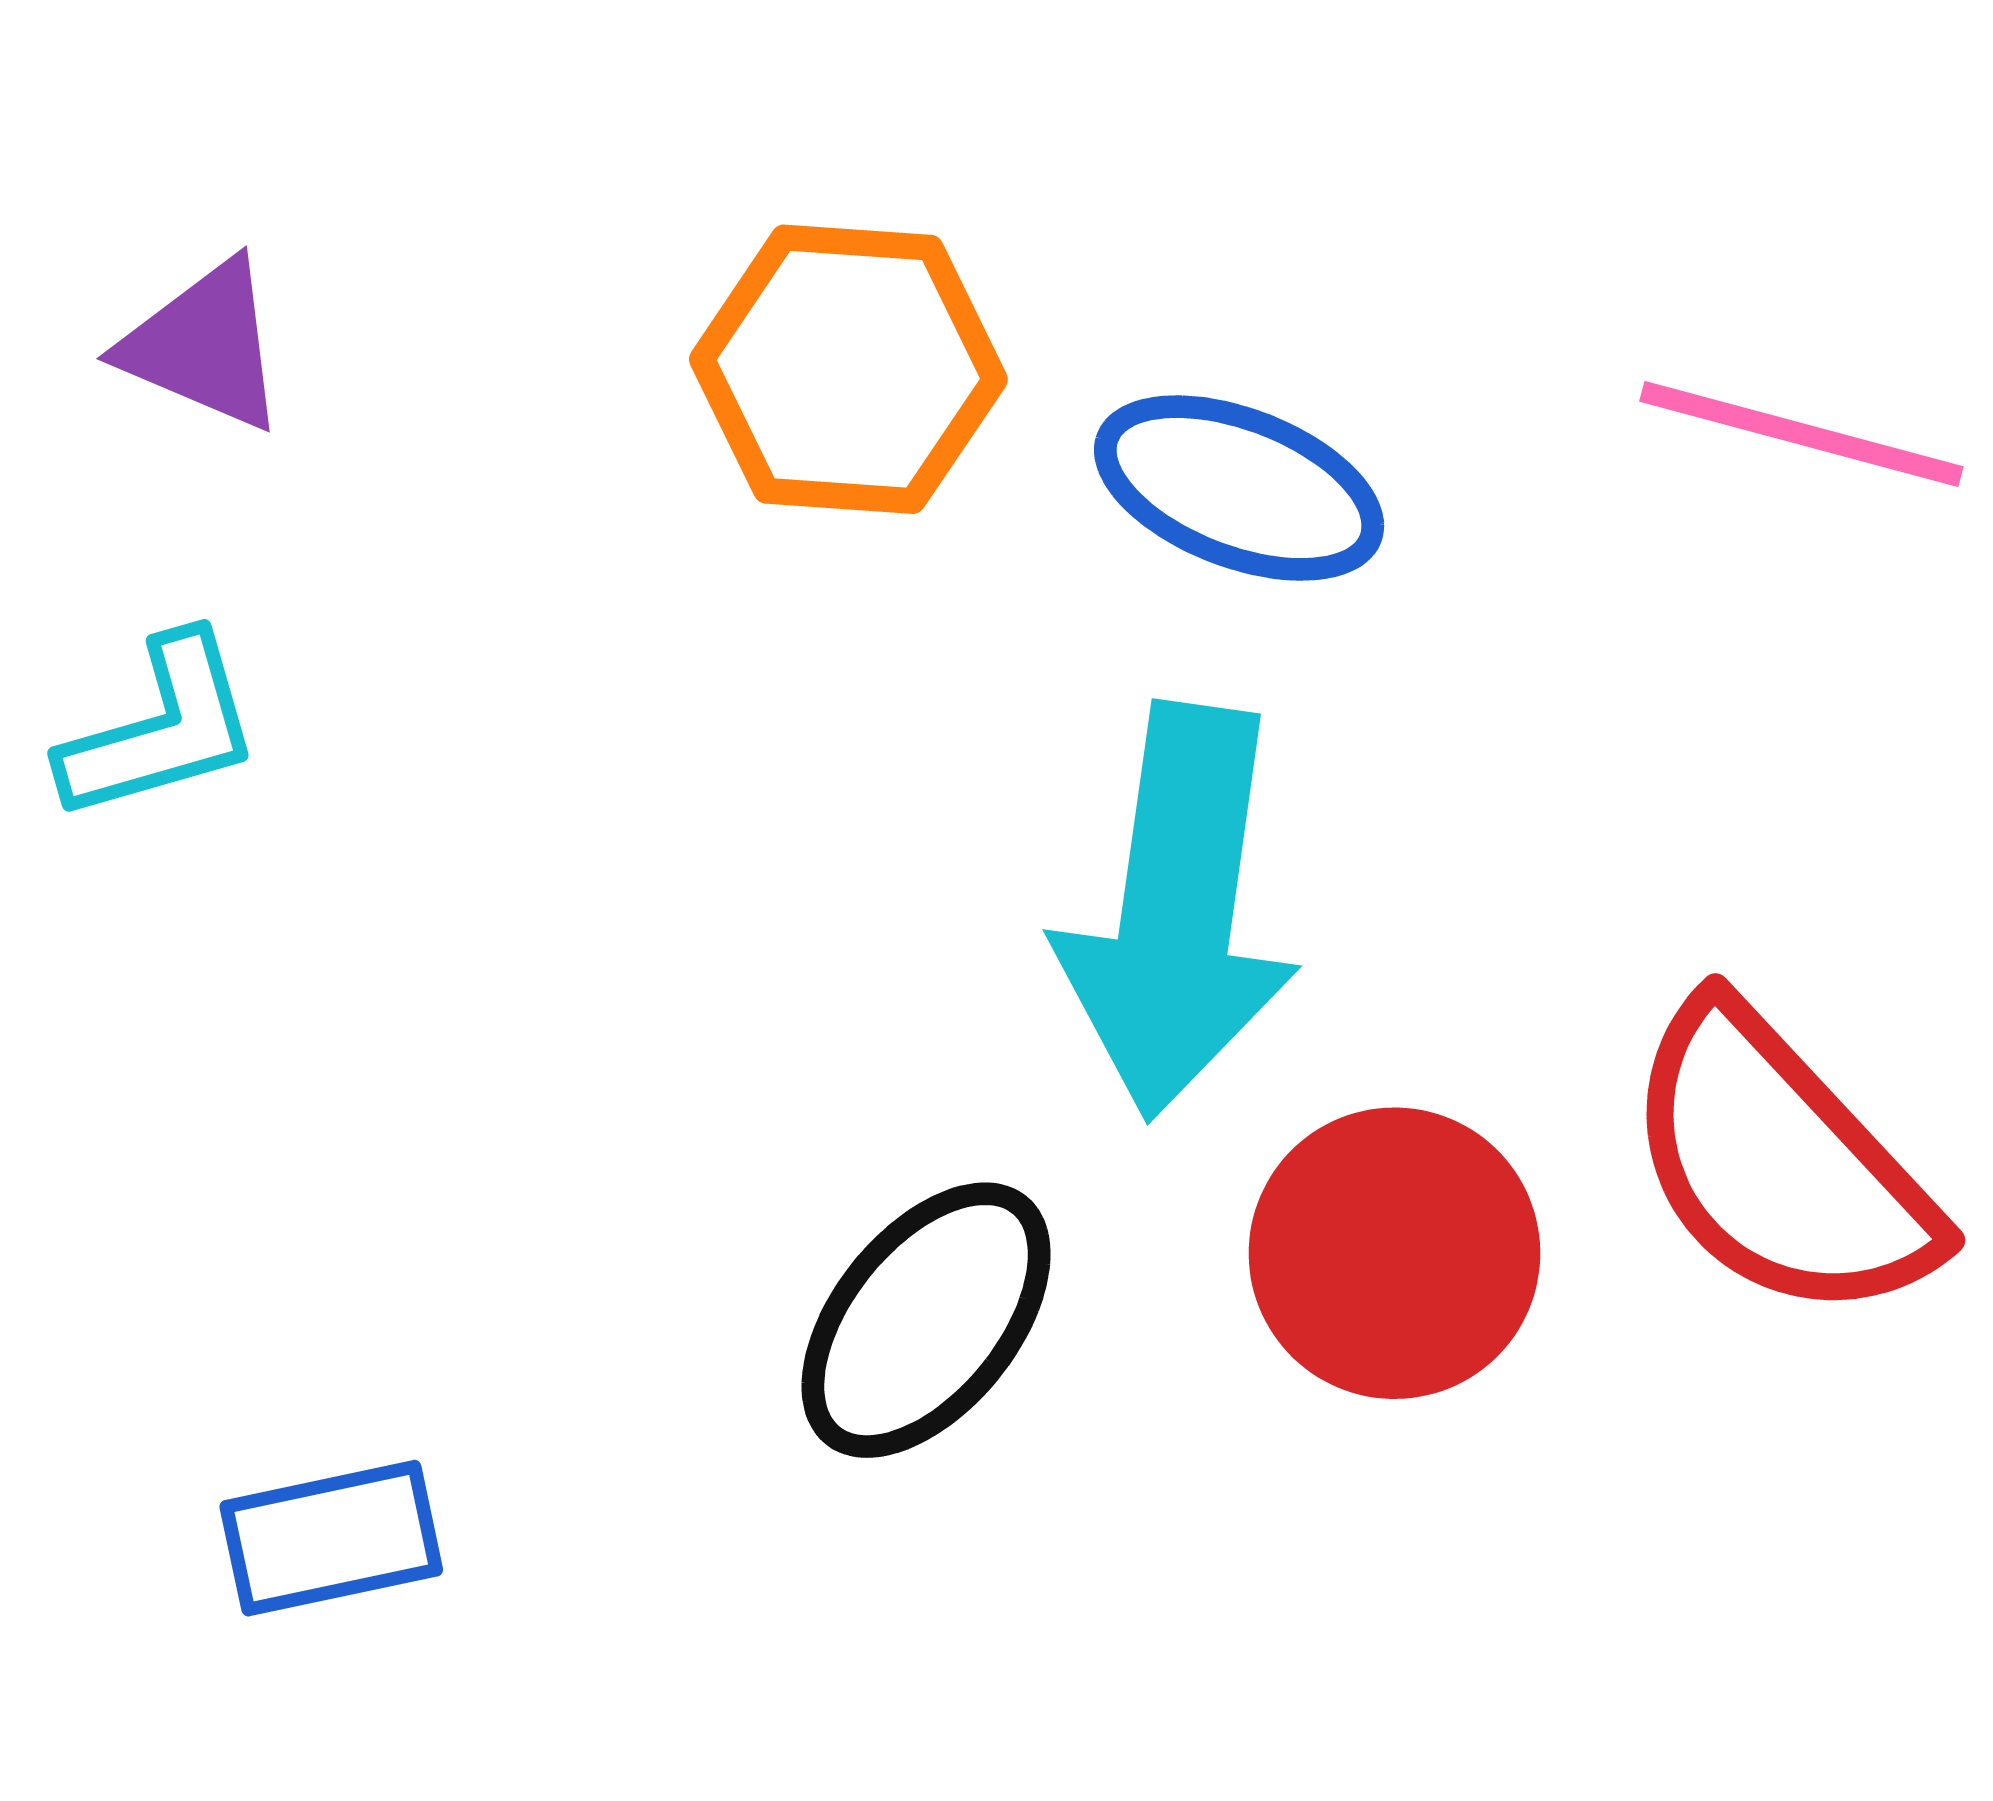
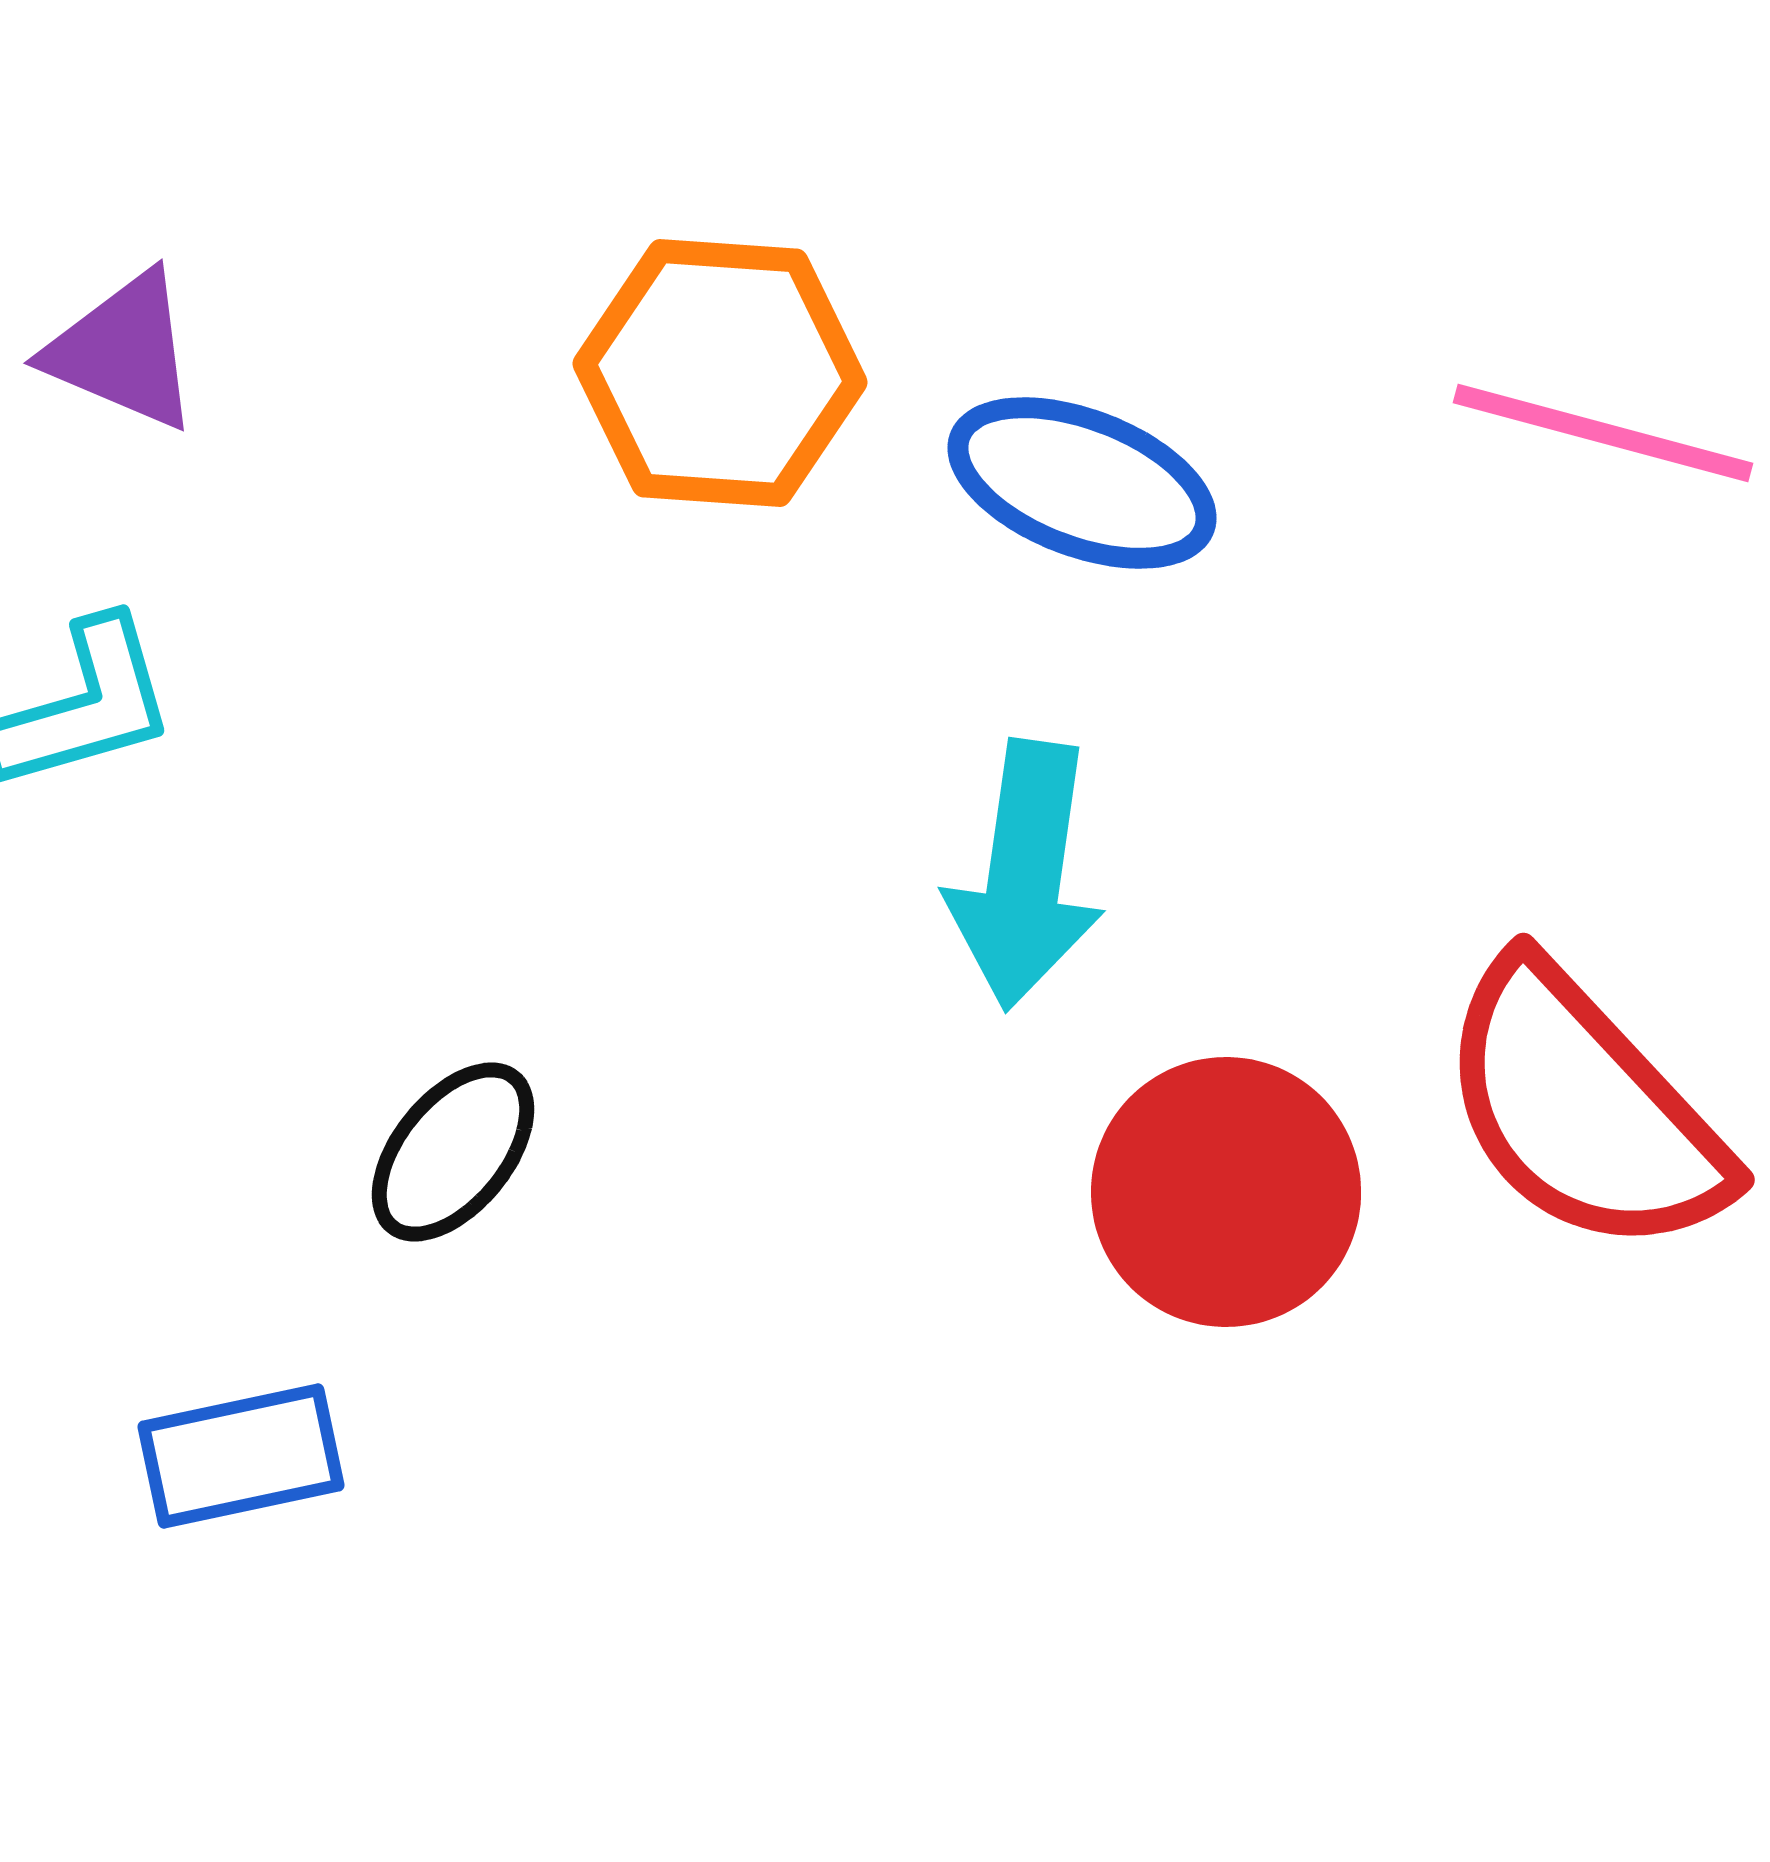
cyan arrow: (1178, 911) -> (1025, 875), size x0.7
black ellipse: (926, 1320) -> (453, 1152), moved, size x0.7

